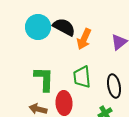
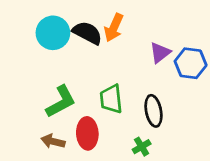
orange arrow: (84, 39) -> (114, 28), moved
green L-shape: (44, 79) -> (61, 102), turned 60

